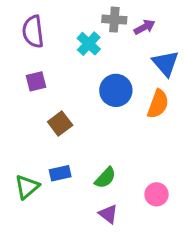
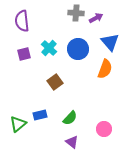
cyan cross: (89, 44) -> (49, 48), moved
blue circle: (116, 90) -> (78, 49), moved
brown square: (60, 124) -> (55, 82), moved

